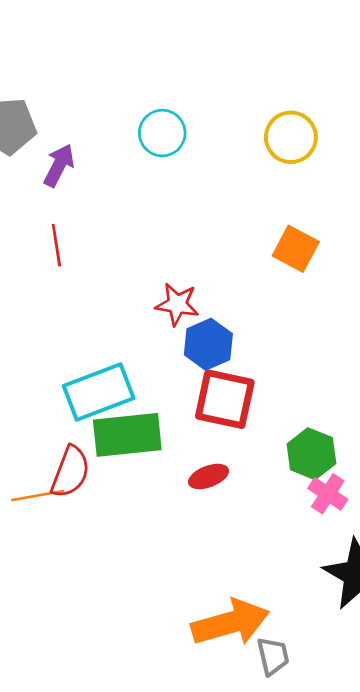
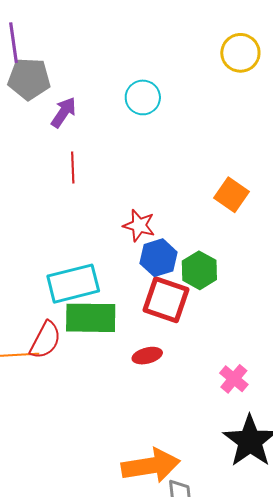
yellow circle: (291, 137) -> (240, 53), moved
red line: (56, 245) -> (73, 168), moved
green hexagon: (311, 454) -> (199, 270), moved

